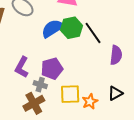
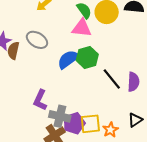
black line: (93, 33) -> (112, 79), moved
purple pentagon: (52, 69) -> (74, 123), moved
gray cross: (40, 85) -> (60, 116), size x1.5

